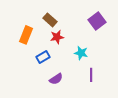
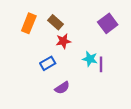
orange rectangle: (26, 35) -> (29, 23), moved
purple line: (91, 75) -> (101, 64), moved

